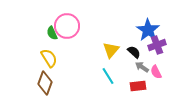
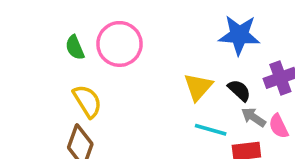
blue star: (148, 30) -> (239, 35), moved, turned -30
green semicircle: (52, 33) -> (75, 48), moved
cyan line: (108, 76) -> (211, 130), moved, turned -42

